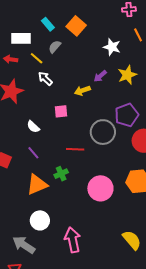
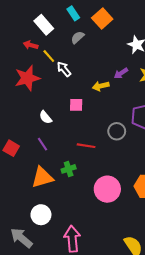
white rectangle: (21, 38) -> (44, 25), turned 42
yellow line: (37, 58) -> (49, 56), moved
gray circle: (103, 132) -> (117, 131), size x0.7

